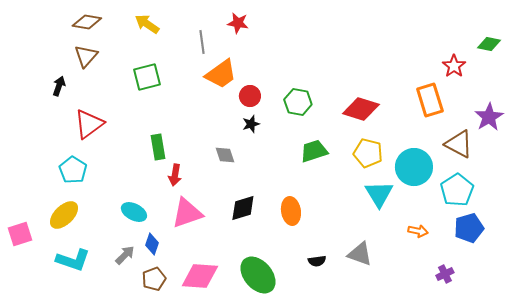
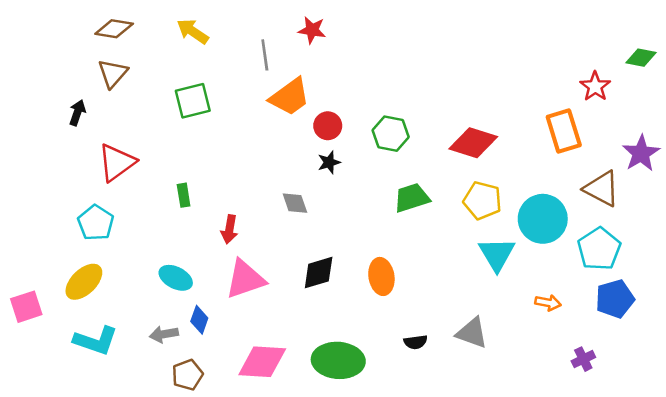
green rectangle: (158, 147) -> (184, 195), moved, size x0.7
gray arrow: (125, 255) -> (164, 334), turned -145
green ellipse: (258, 275) -> (338, 360), turned -45
brown pentagon: (154, 279) -> (187, 375), moved

